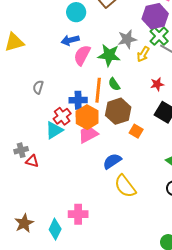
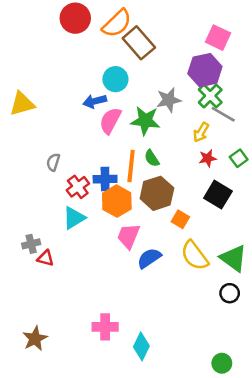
cyan circle: (76, 12) -> (115, 79), moved
yellow arrow: (143, 54) -> (201, 132), moved
red cross: (62, 116) -> (78, 187), moved
pink trapezoid: (88, 134) -> (128, 236), moved, turned -40
yellow semicircle: (125, 186) -> (195, 256), moved
cyan diamond: (55, 229) -> (141, 346), moved

